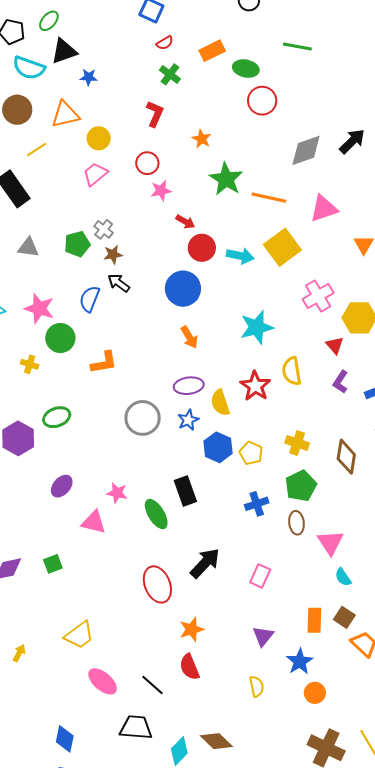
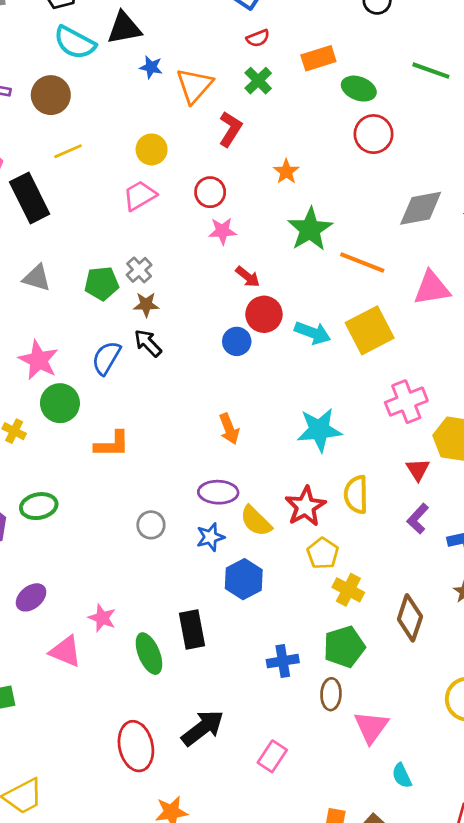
orange triangle: (65, 114) -> (194, 86), moved, turned -44
blue circle: (183, 289) -> (237, 341), moved, size x0.6
yellow semicircle: (220, 403) -> (256, 521), turned -36
gray circle: (143, 418) -> (151, 525), size x0.6
yellow pentagon: (251, 453) -> (323, 553), moved
cyan semicircle: (343, 577) -> (402, 776), moved

